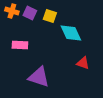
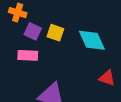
purple square: (30, 13) -> (33, 31), moved
yellow square: (50, 16) -> (55, 33), moved

